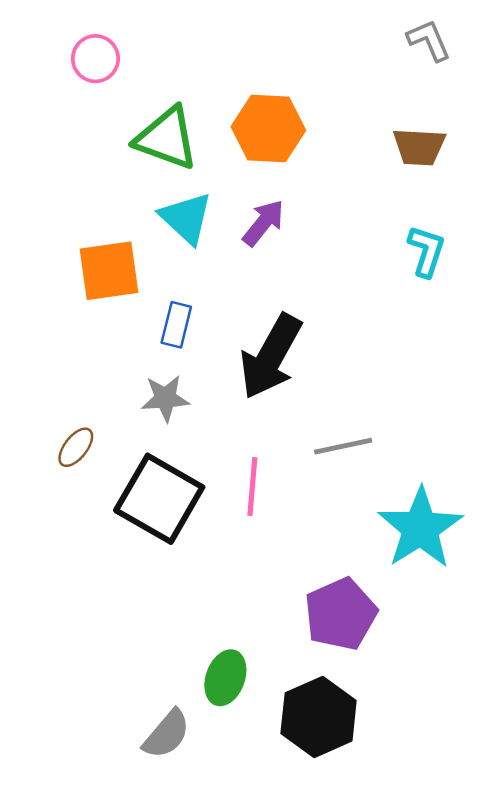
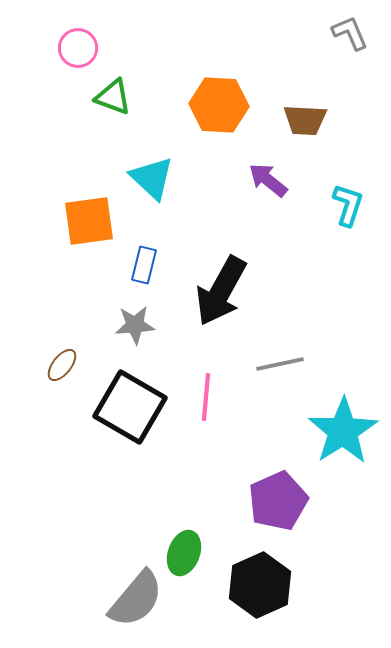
green triangle: (167, 138) -> (113, 97), moved, size x0.7
brown trapezoid: (419, 147) -> (305, 120), moved
purple arrow: (263, 223) -> (268, 180), moved, turned -90
gray semicircle: (167, 734) -> (136, 599), size x1.4

